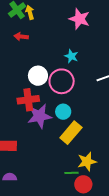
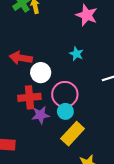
red arrow: (21, 37) -> (21, 58), moved, size x1.5
pink circle: (62, 81) -> (65, 94), moved
purple star: (40, 116) -> (40, 115), size x0.7

